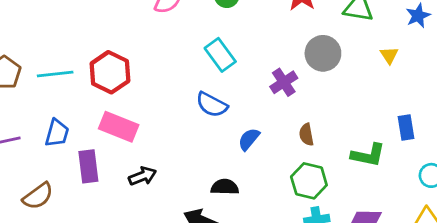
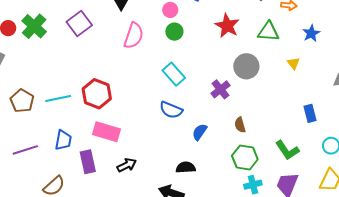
green L-shape: (368, 155) -> (287, 150), moved, turned 50

